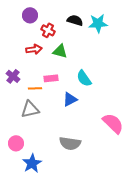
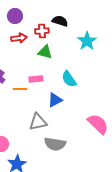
cyan star: (98, 23) -> (87, 41), moved, turned -30
red cross: (48, 30) -> (42, 31), moved, turned -32
red arrow: (34, 49) -> (19, 38), moved
gray triangle: (30, 109) -> (38, 122), moved

